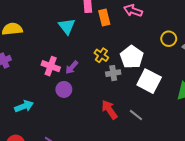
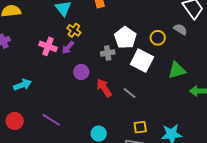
yellow circle: (169, 39) -> (158, 38), moved
yellow cross: (101, 55) -> (74, 30), moved
purple circle: (64, 89) -> (81, 72), moved

